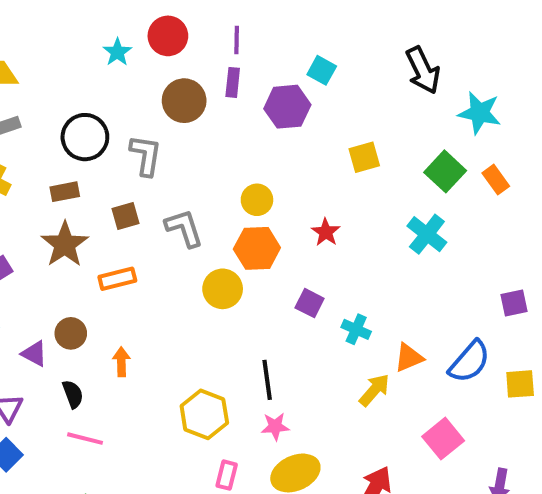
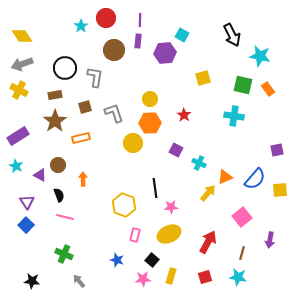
green square: (445, 171) -> (243, 85), turned -30
cyan cross: (427, 234) -> (234, 116), turned -30
pink star: (275, 426) -> (171, 207), moved

